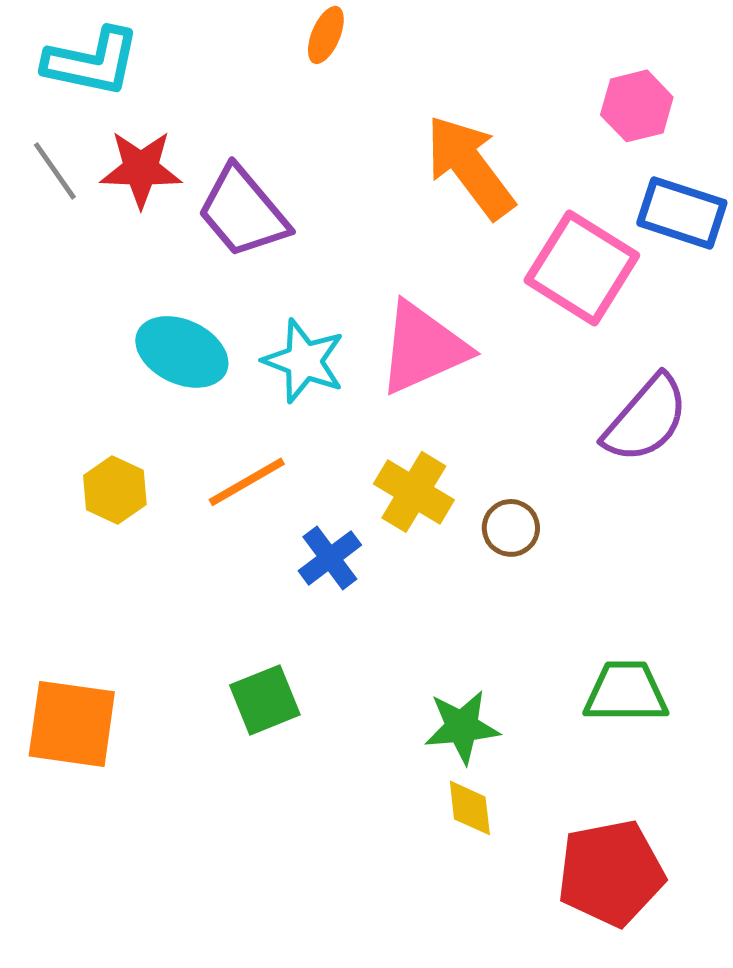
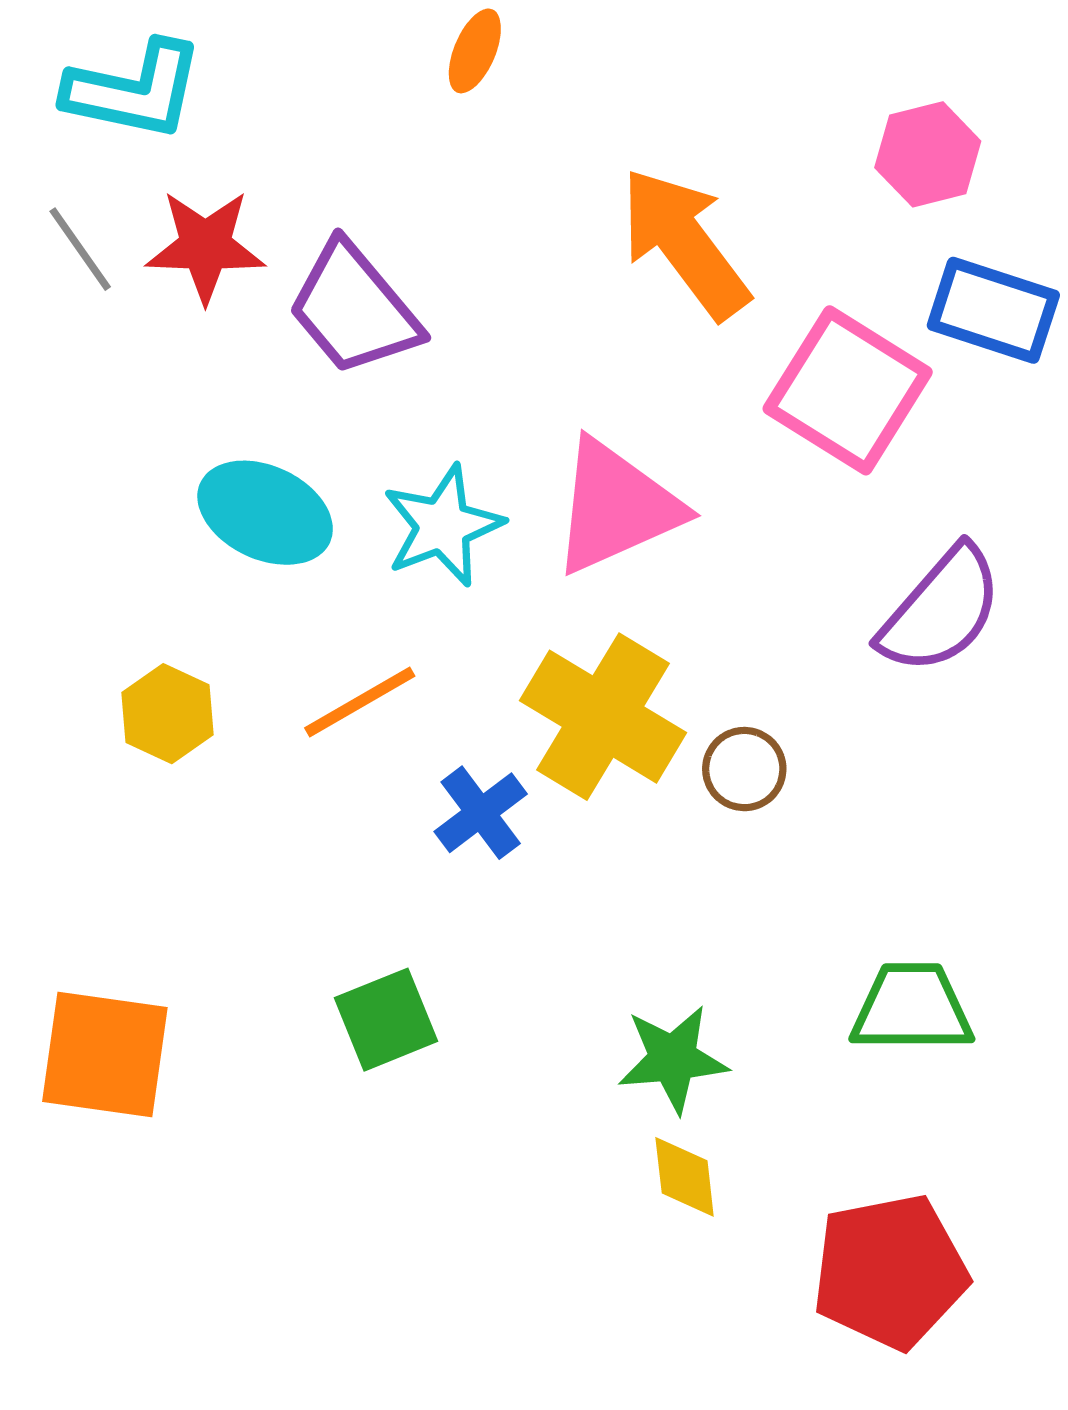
cyan star: (304, 361) -> (443, 526), turned 30
yellow cross: (414, 492) -> (603, 717), size x1.4

